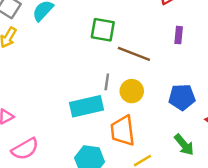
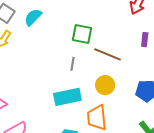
gray line: (107, 82) -> (72, 64), moved

